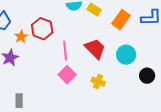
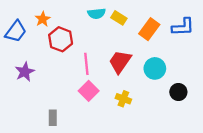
orange star: (21, 37) -> (43, 19), moved
red trapezoid: (95, 49) -> (120, 62), turned -100
gray rectangle: (19, 101) -> (53, 118), moved

